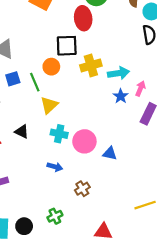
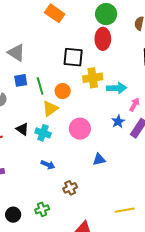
red ellipse: (83, 18) -> (103, 39), moved
orange circle: (51, 67) -> (63, 91), moved
blue star: (121, 96) -> (118, 122), moved
cyan cross: (59, 134) -> (43, 133), moved
pink circle: (84, 141) -> (80, 129), moved
blue triangle: (110, 153) -> (99, 159), turned -32

